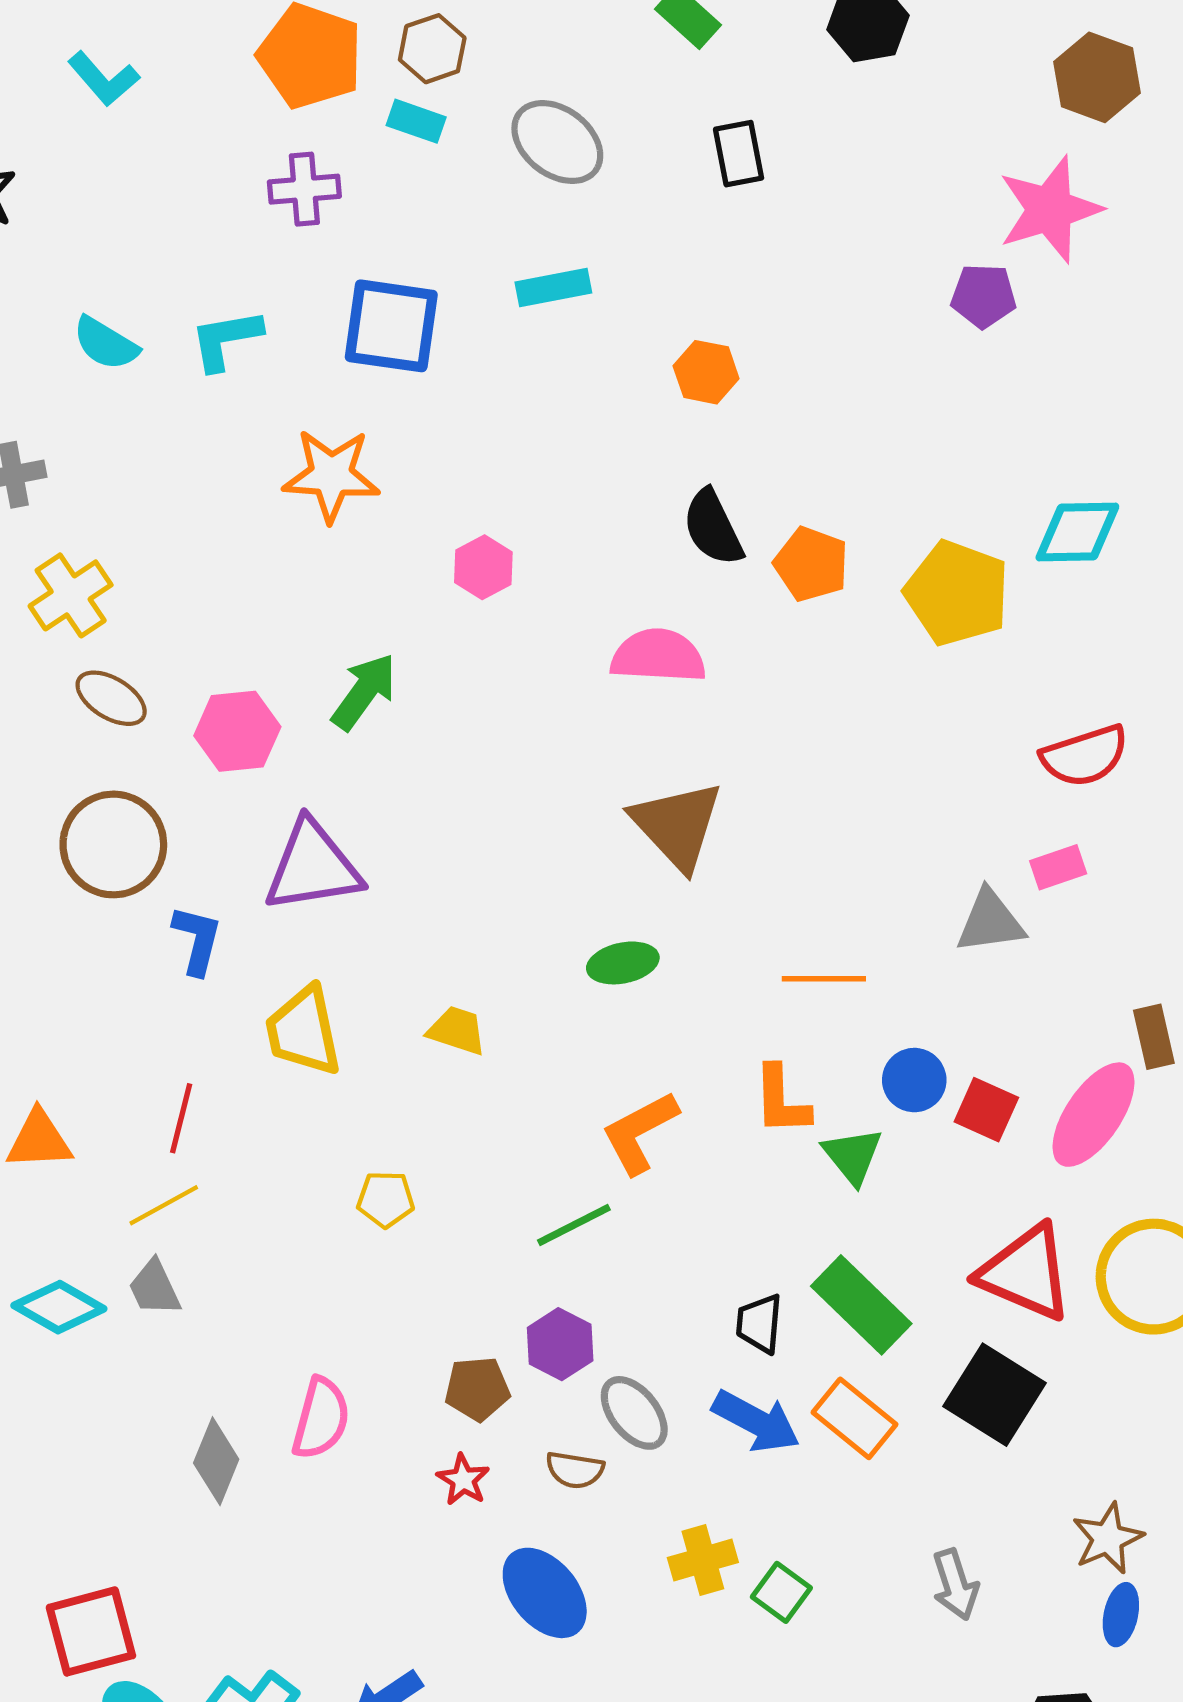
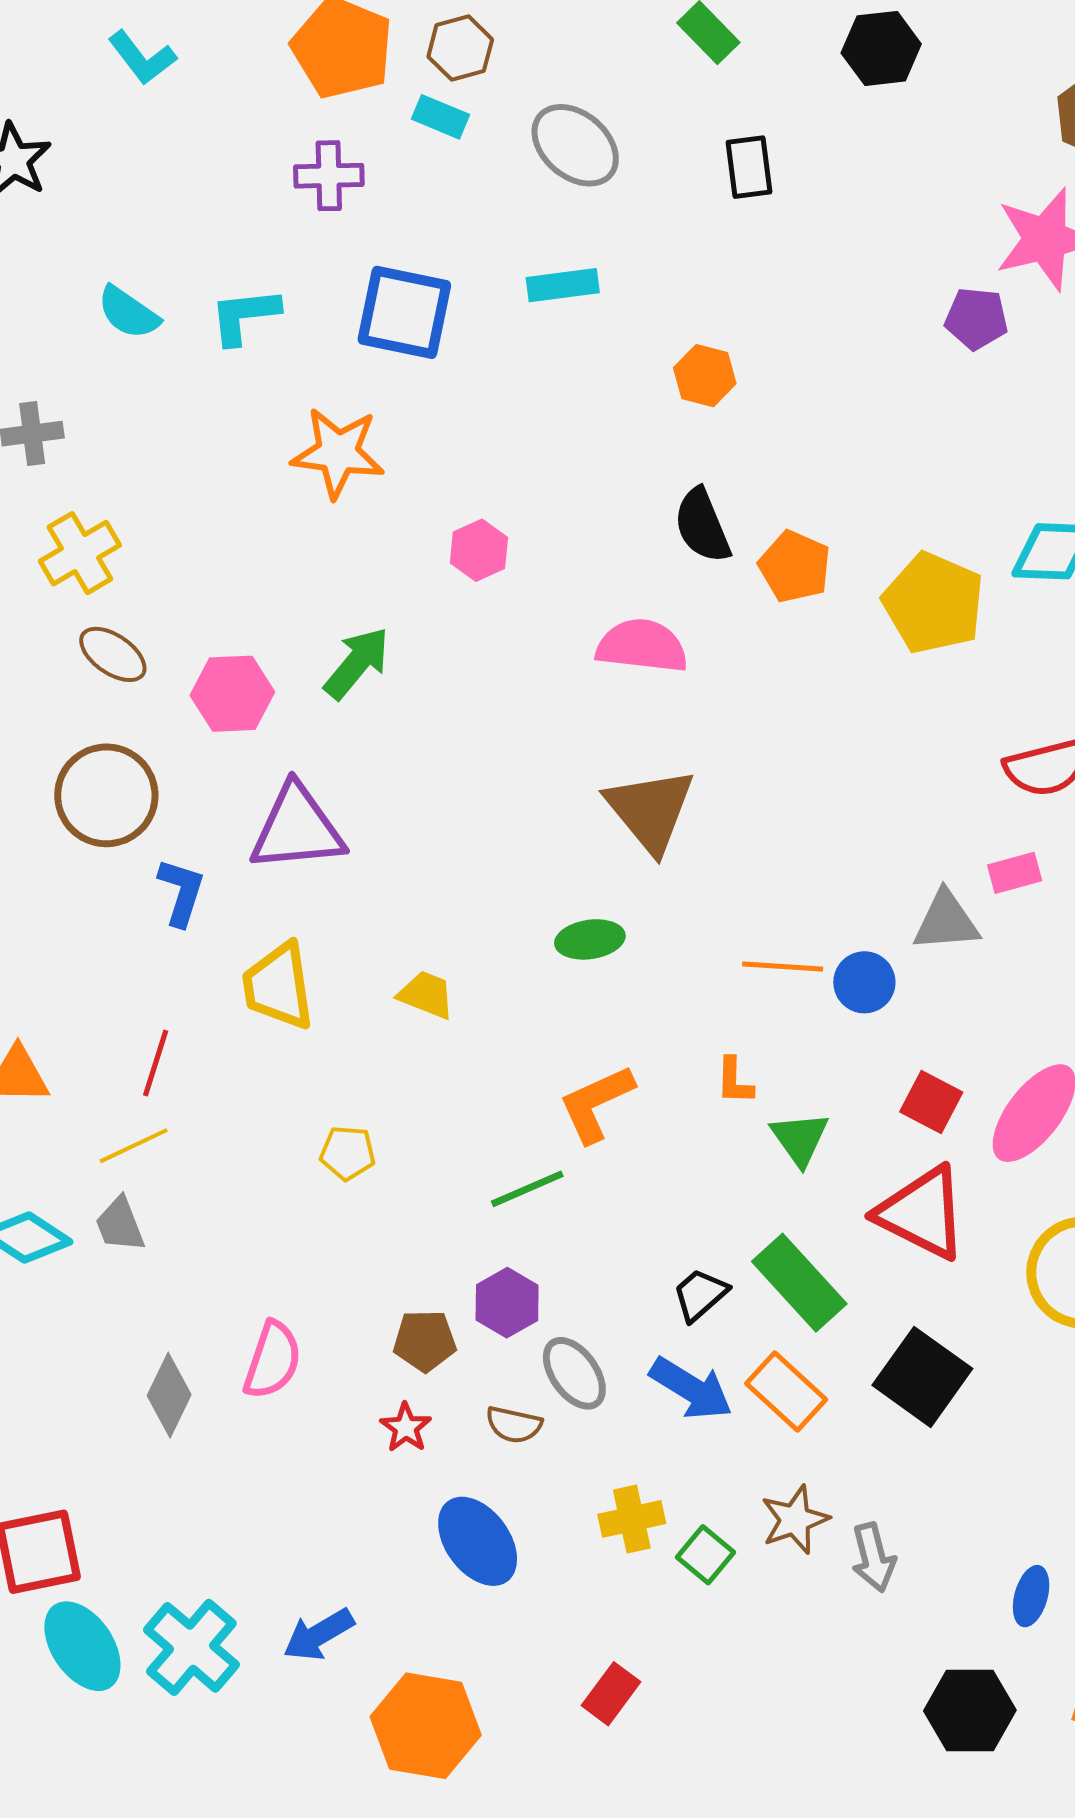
blue circle: (914, 1080) -> (864, 982), moved
orange L-shape: (781, 1100) -> (734, 1081), size x0.7
red triangle: (1026, 1273) -> (922, 1213), moved
black trapezoid: (759, 1324) -> (700, 1295), turned 40
brown star: (1108, 1538) -> (795, 1520), moved

